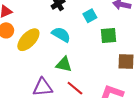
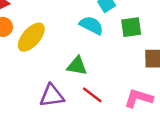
cyan semicircle: (61, 35) -> (91, 25), moved

